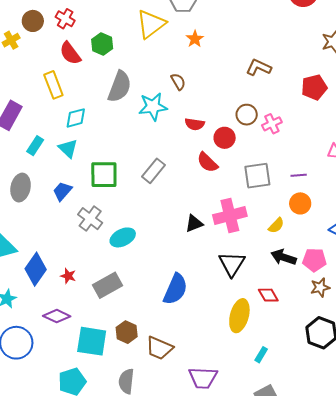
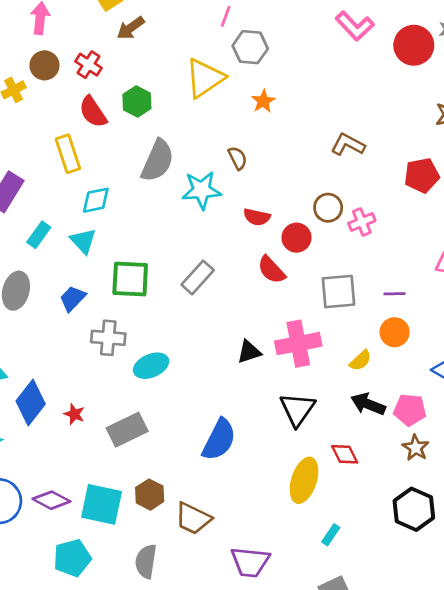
gray cross: (90, 219) -> (108, 338), turned -35
brown star: (320, 287) -> (416, 448), turned -30
purple diamond: (57, 316) -> (51, 500), moved

